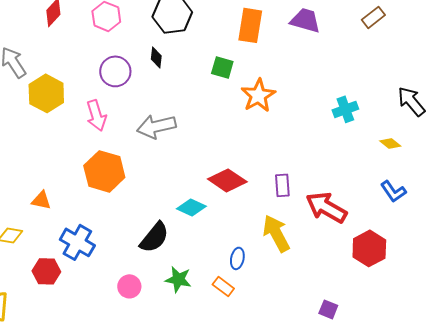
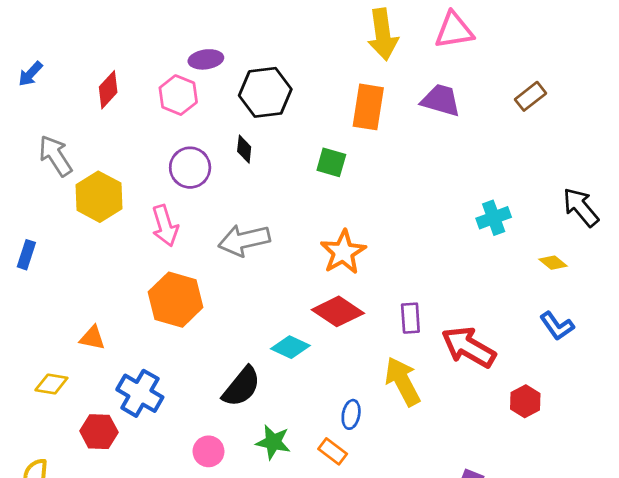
orange star: (258, 95) -> (343, 252), moved
red hexagon: (369, 248) -> (525, 401), size x0.7

